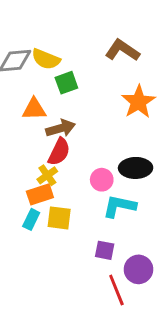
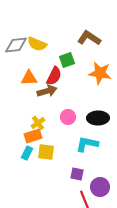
green square: (66, 83) -> (67, 60), moved
orange star: (138, 102) -> (100, 73), turned -30
red semicircle: (59, 152) -> (54, 76), moved
pink circle: (102, 180) -> (68, 117), moved

